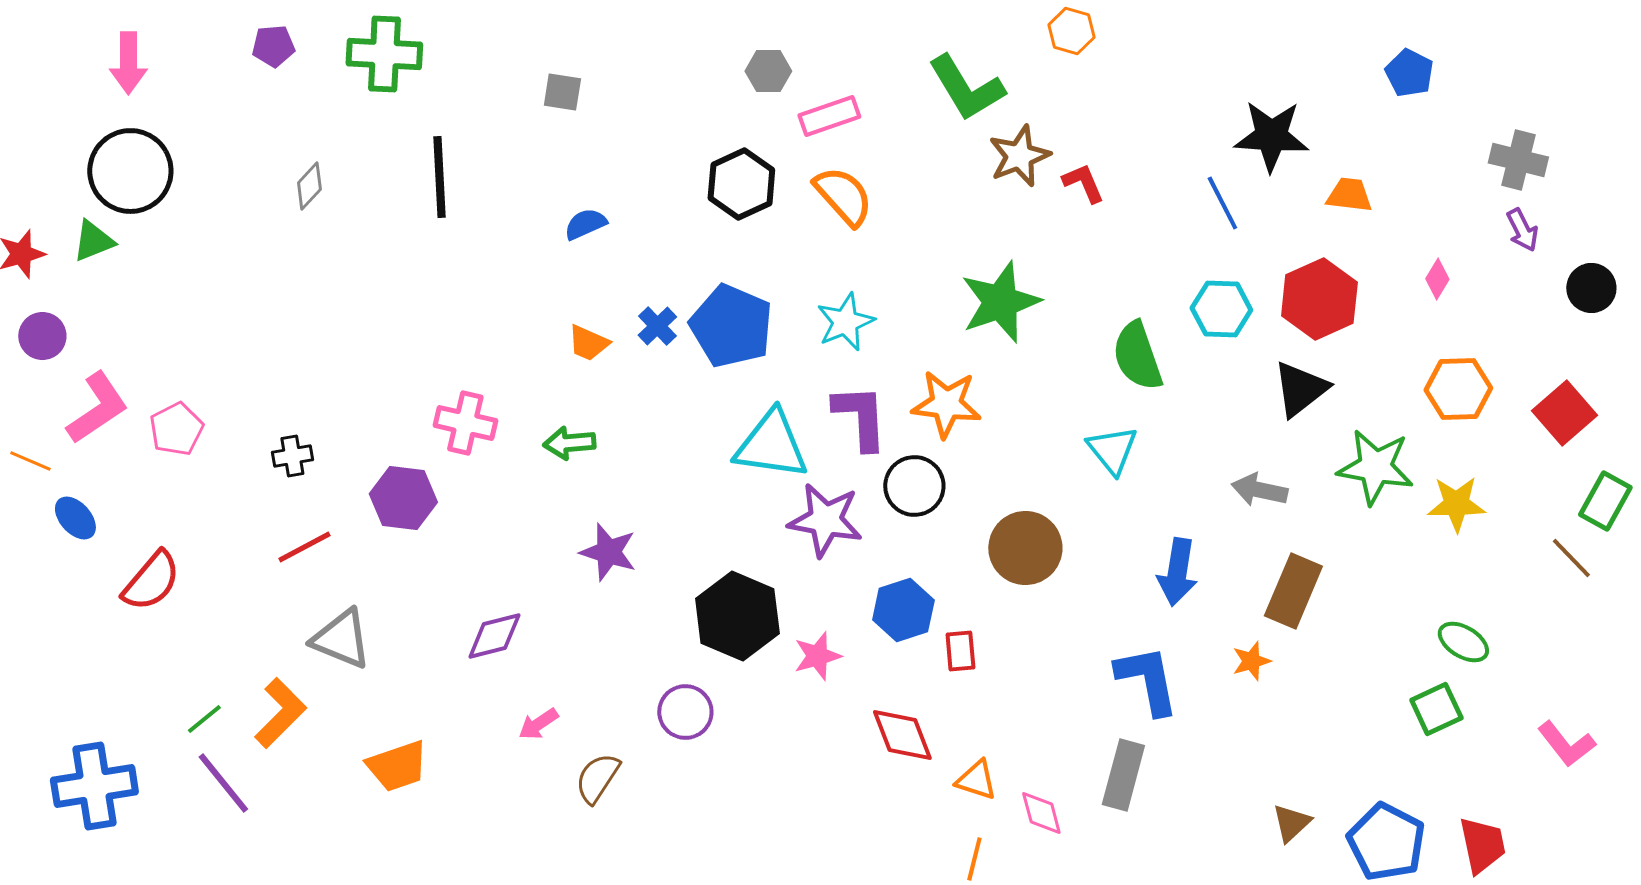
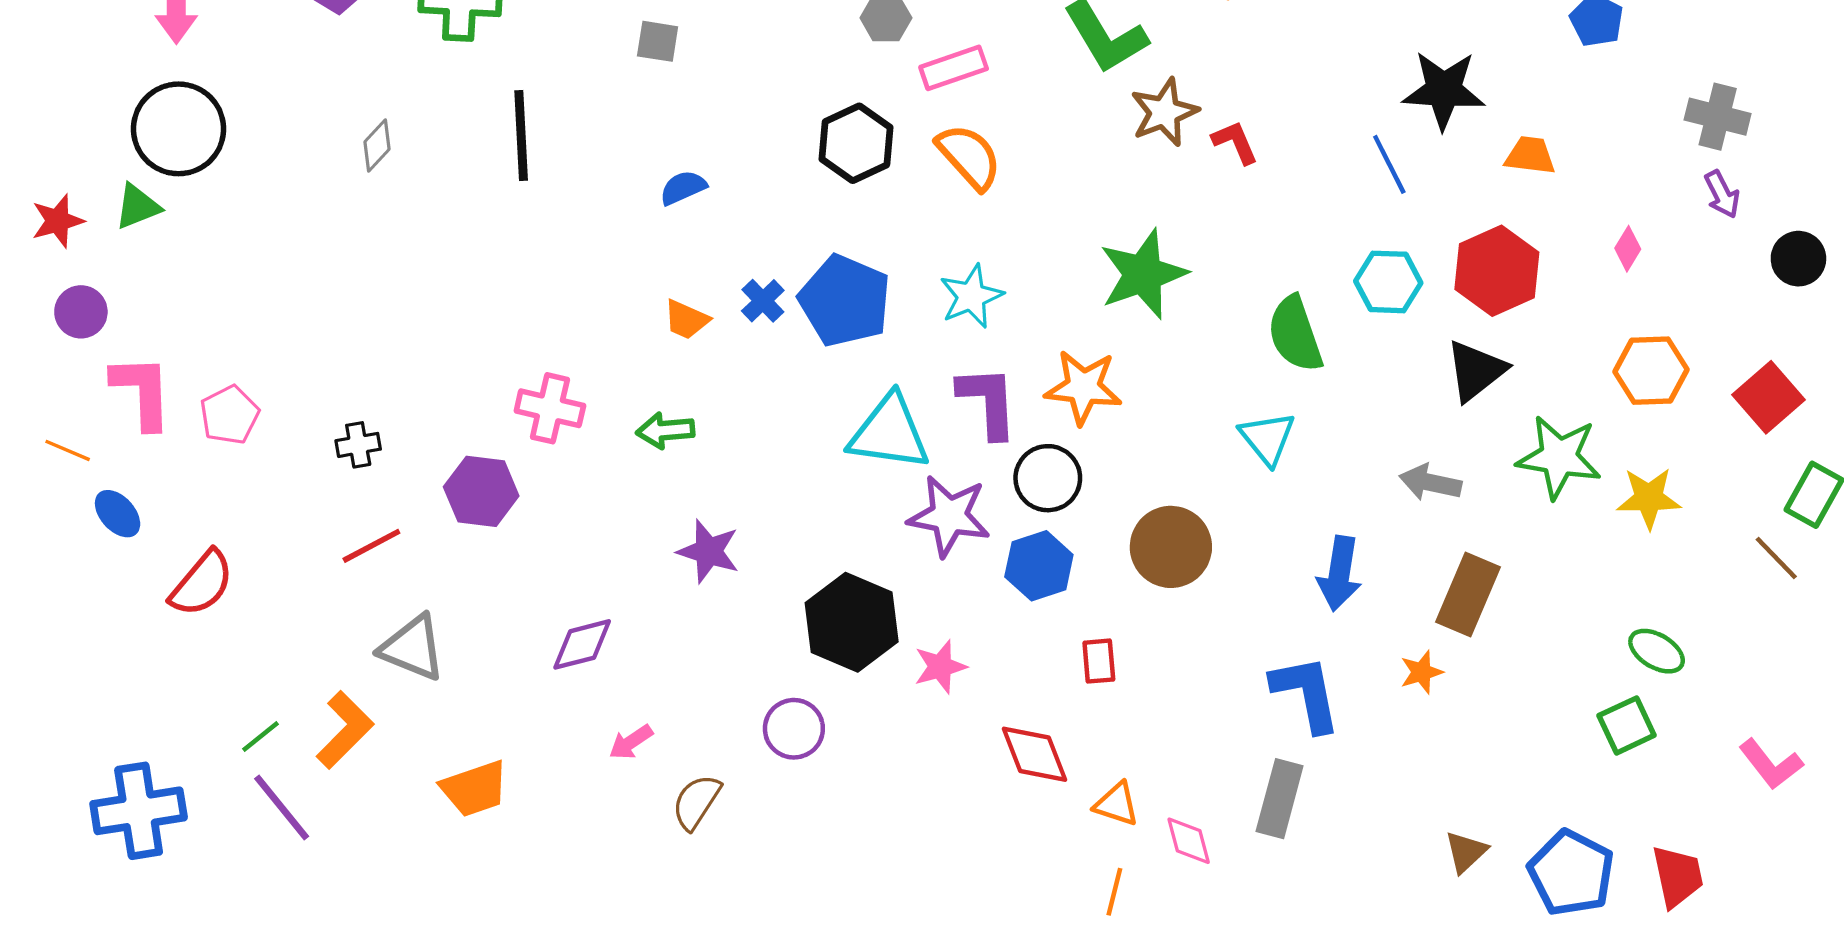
pink L-shape: (97, 408) -> (142, 392), turned -58
blue hexagon: (903, 610) -> (1039, 566), moved

